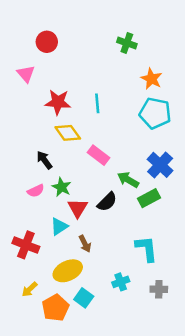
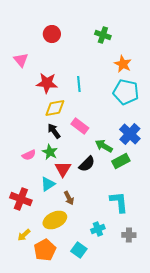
red circle: (47, 42) -> (52, 34), moved
yellow diamond: (68, 133) -> (55, 108), turned -65
black arrow: (44, 160) -> (54, 131), moved
cyan square: (84, 298) -> (79, 250), moved

